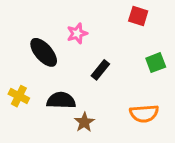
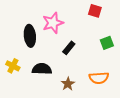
pink star: (77, 33) -> (53, 23), size x1.5
black ellipse: (44, 52) -> (30, 36), turned 35
brown star: (84, 122) -> (68, 84), moved

